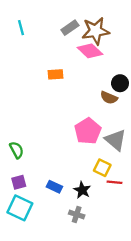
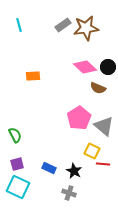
pink diamond: (90, 51) -> (85, 67), moved
orange rectangle: (55, 74) -> (33, 76), moved
black circle: (120, 83) -> (108, 67), moved

